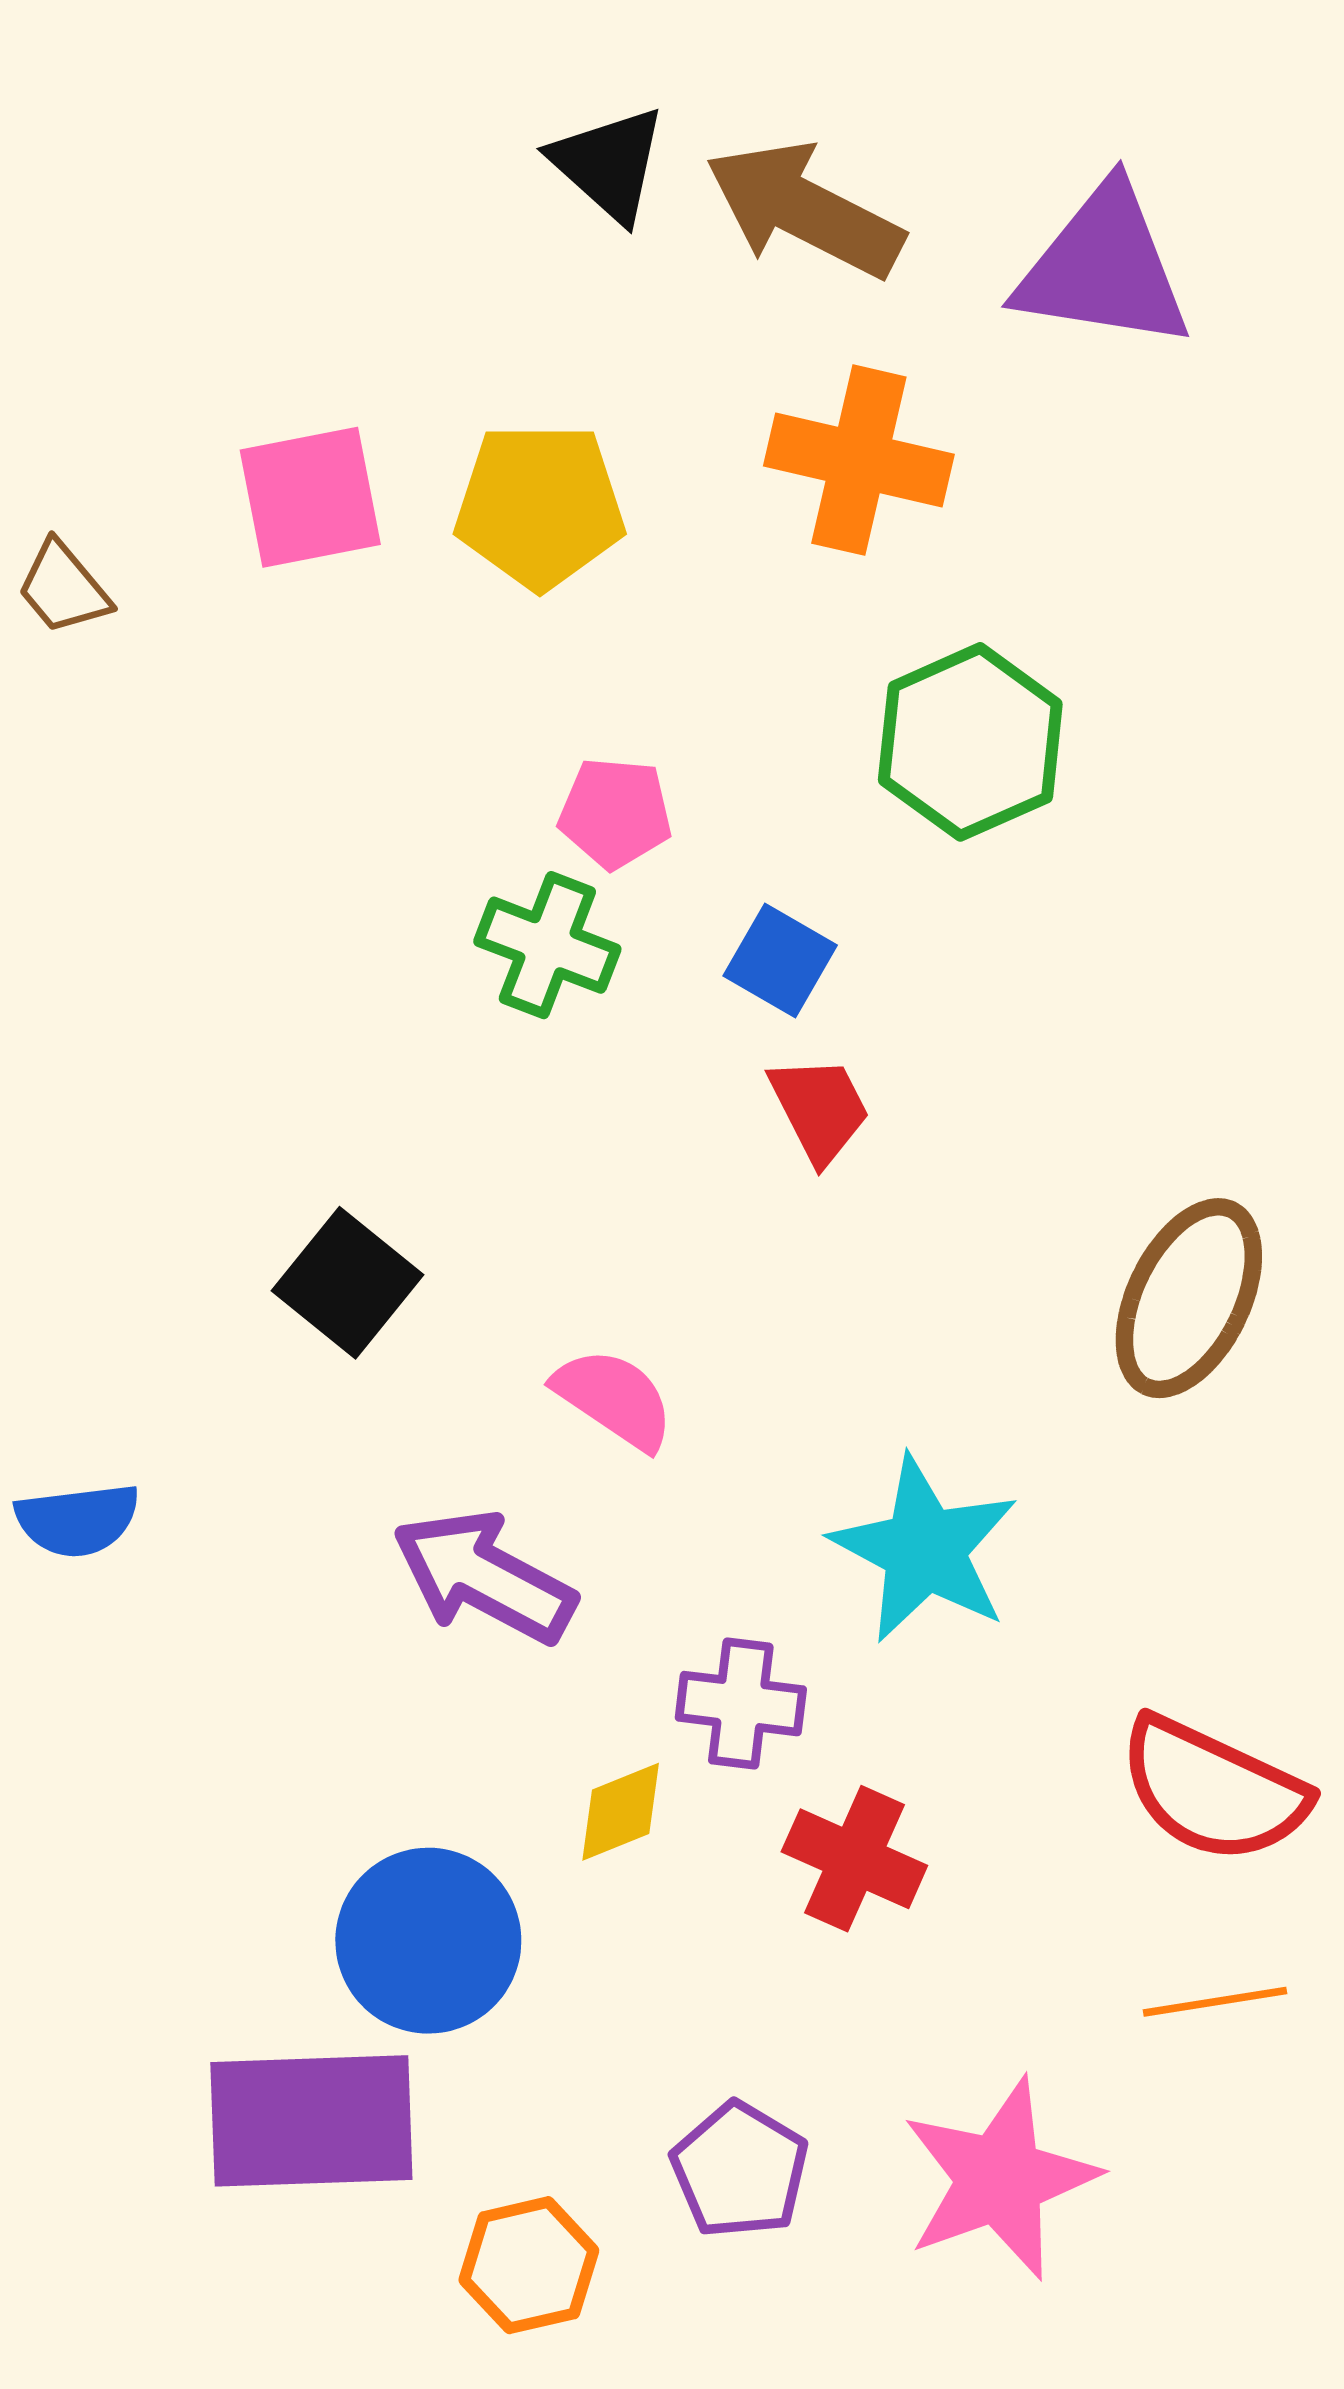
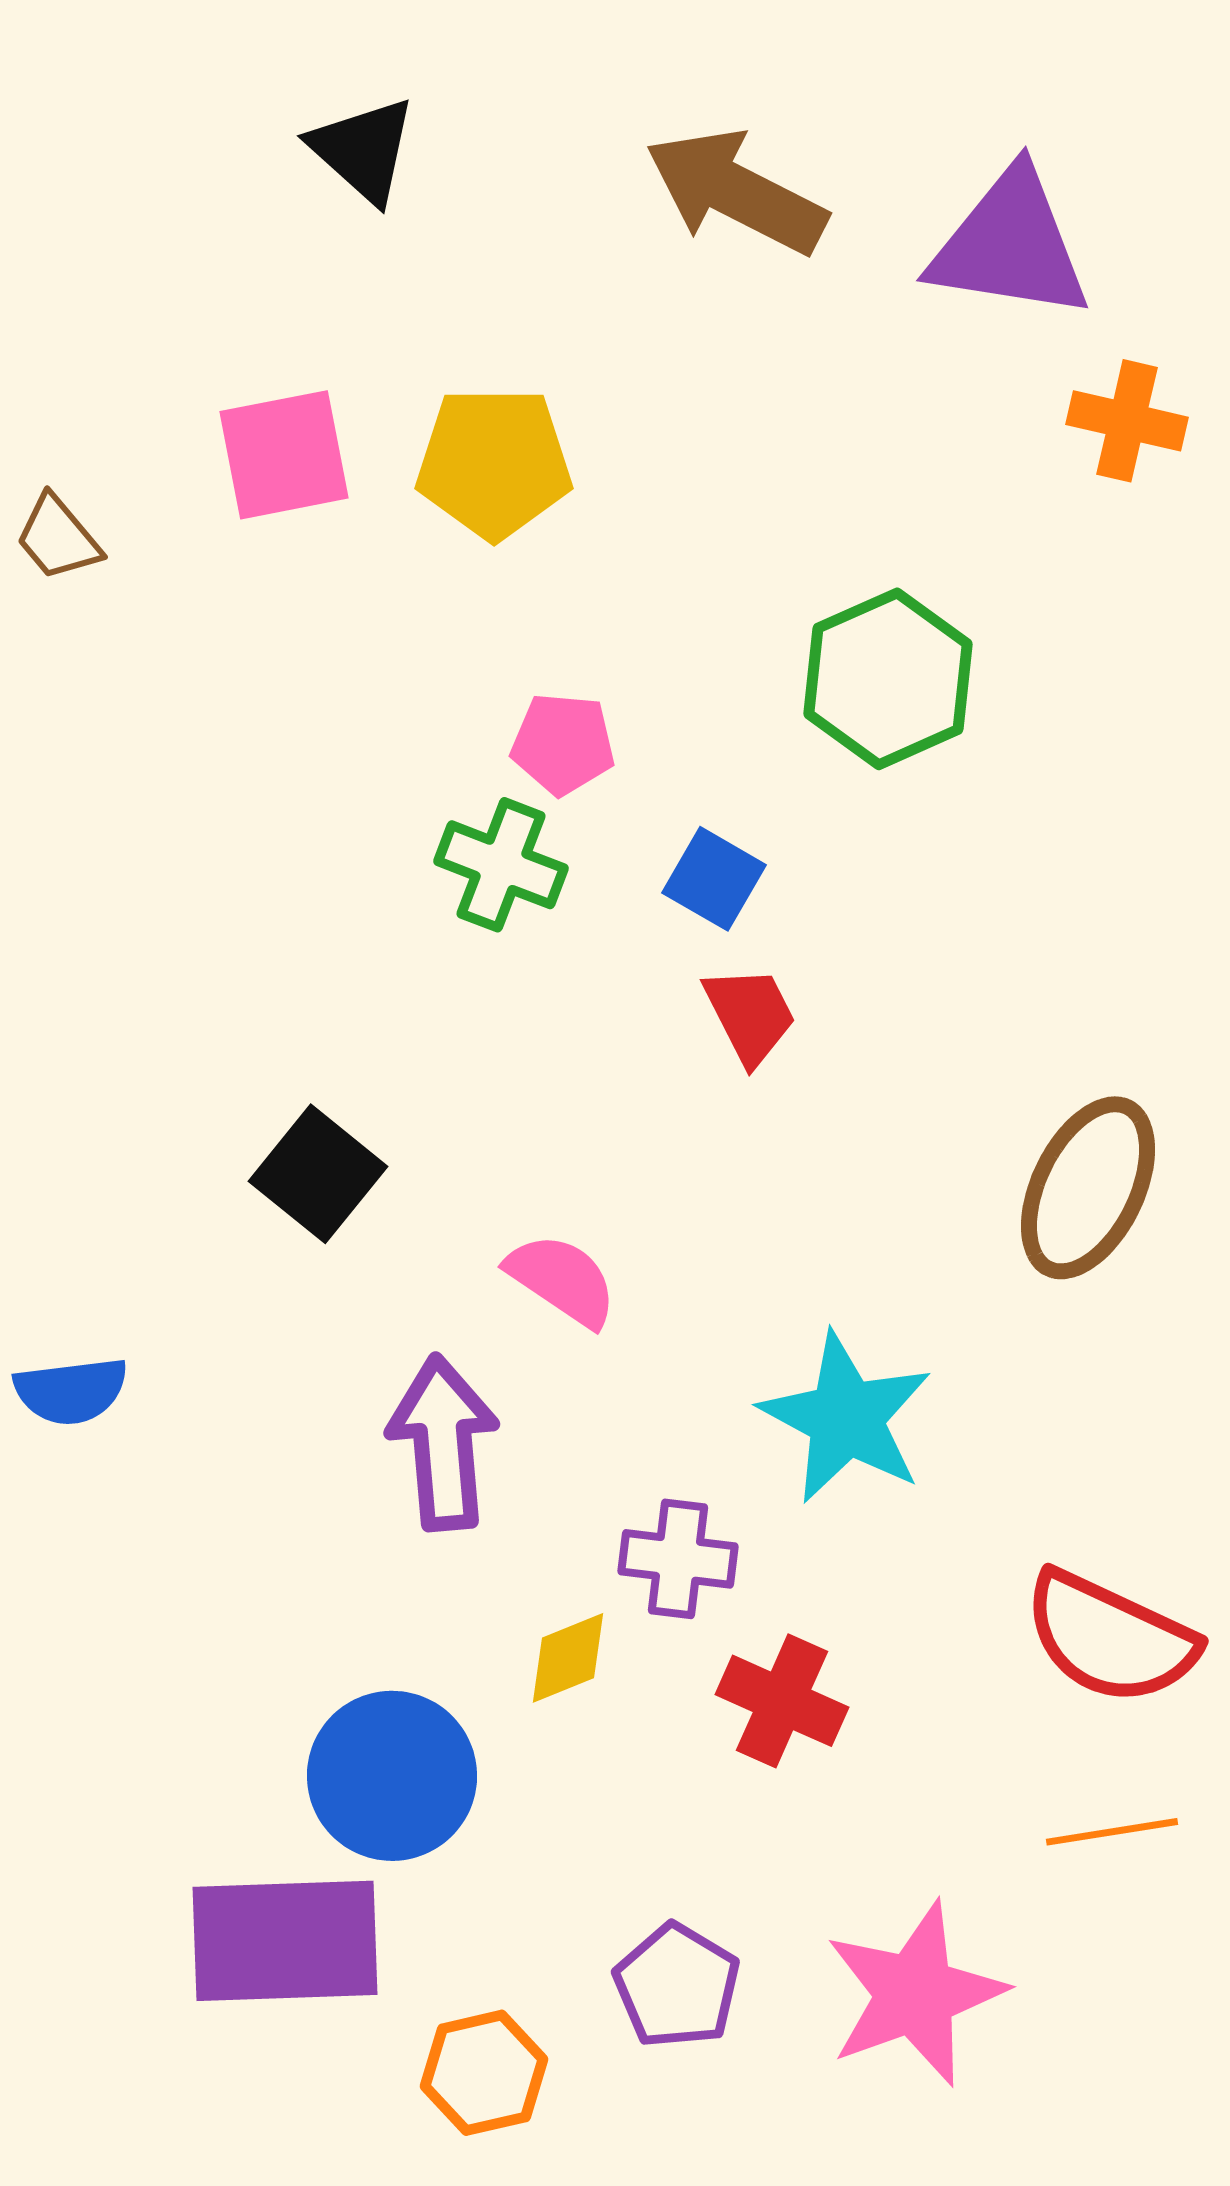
black triangle: (609, 164) -> (363, 150), moved
orange cross: (859, 460) -> (1127, 421), moved, size x0.7
purple arrow: (484, 1577) -> (443, 1443), turned 57

